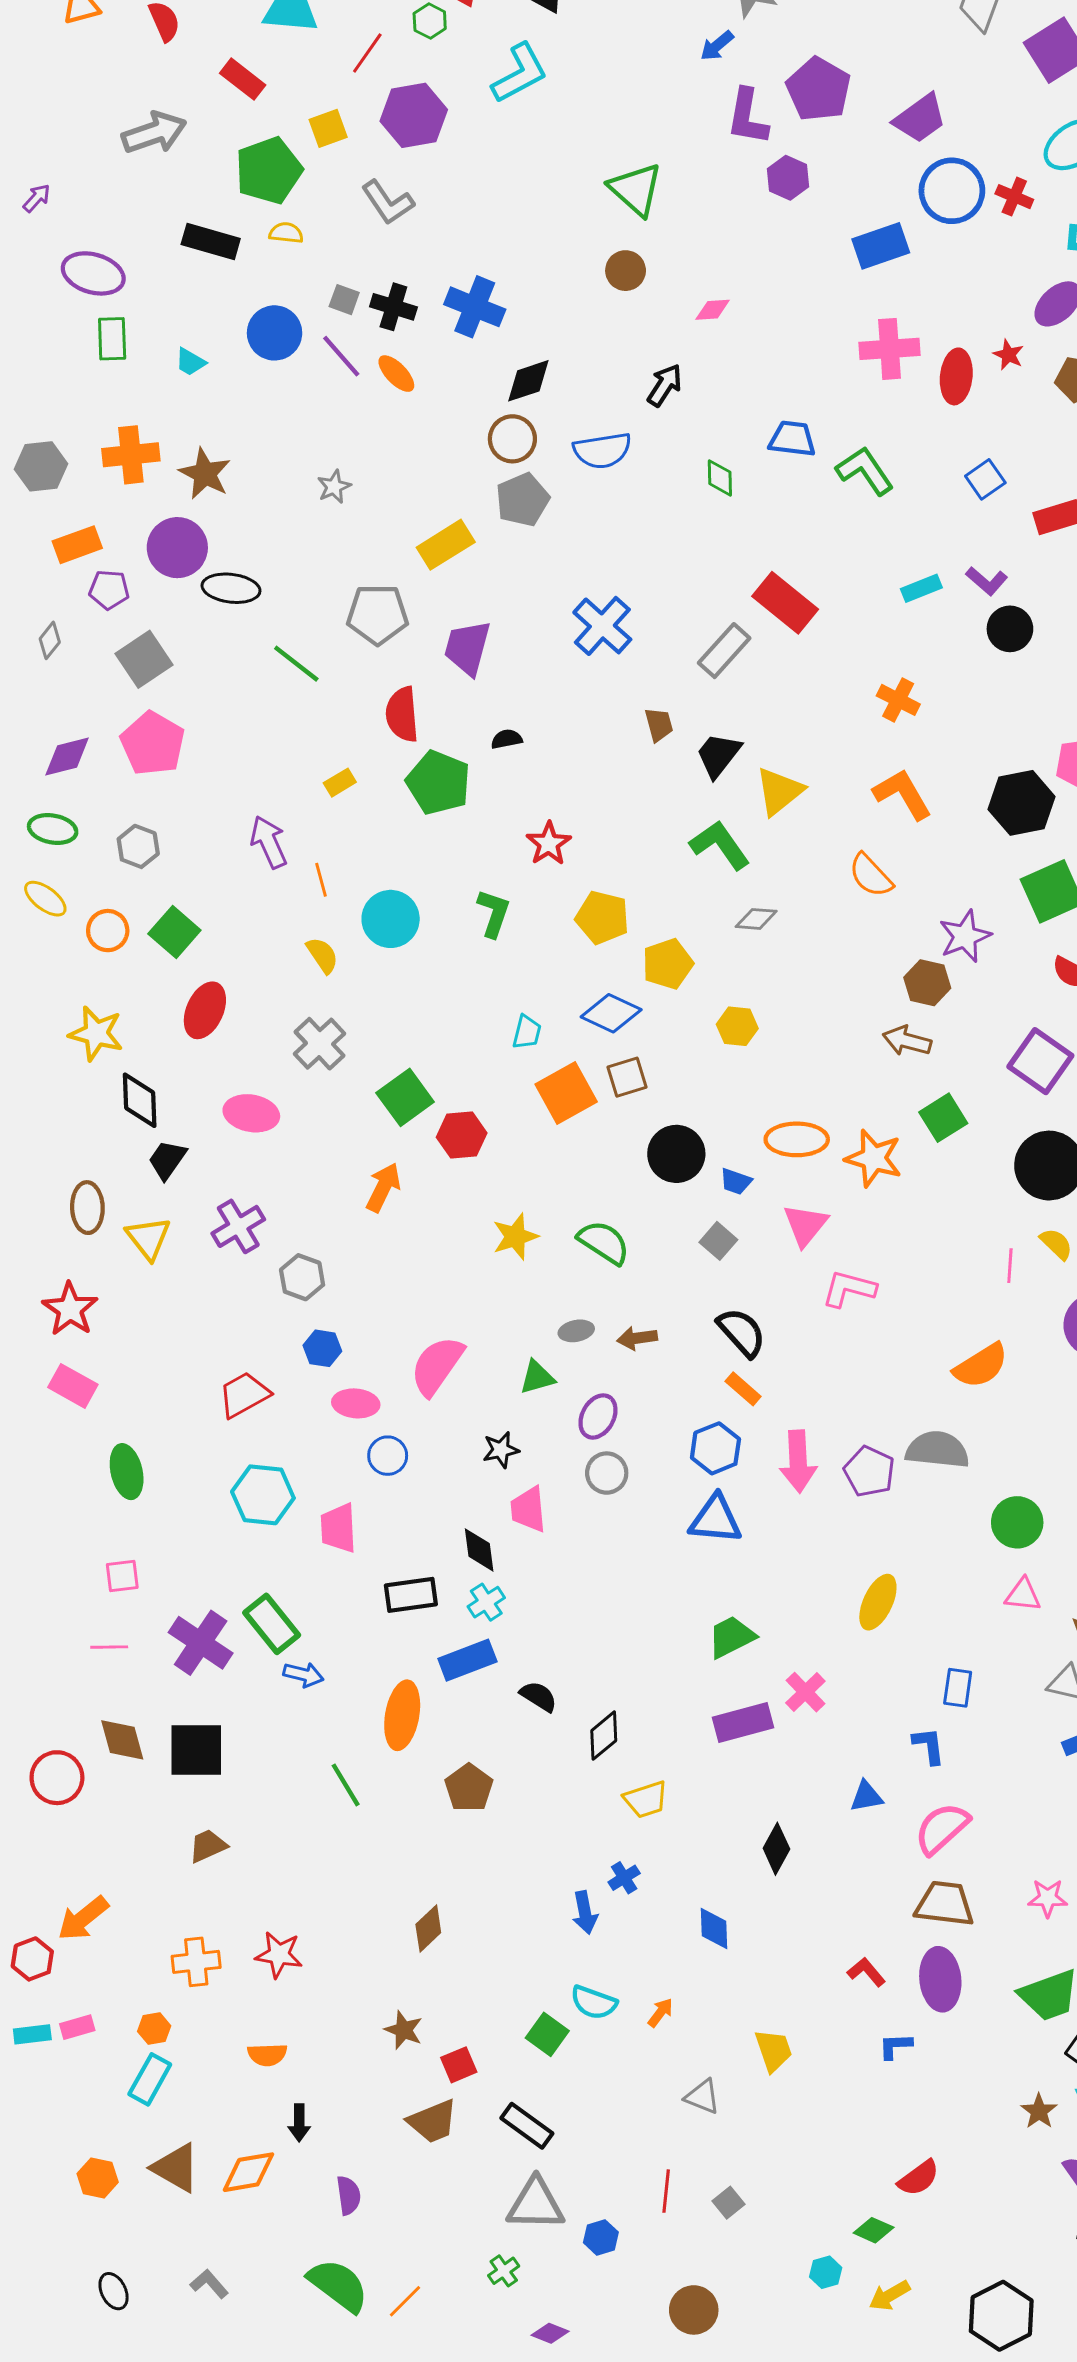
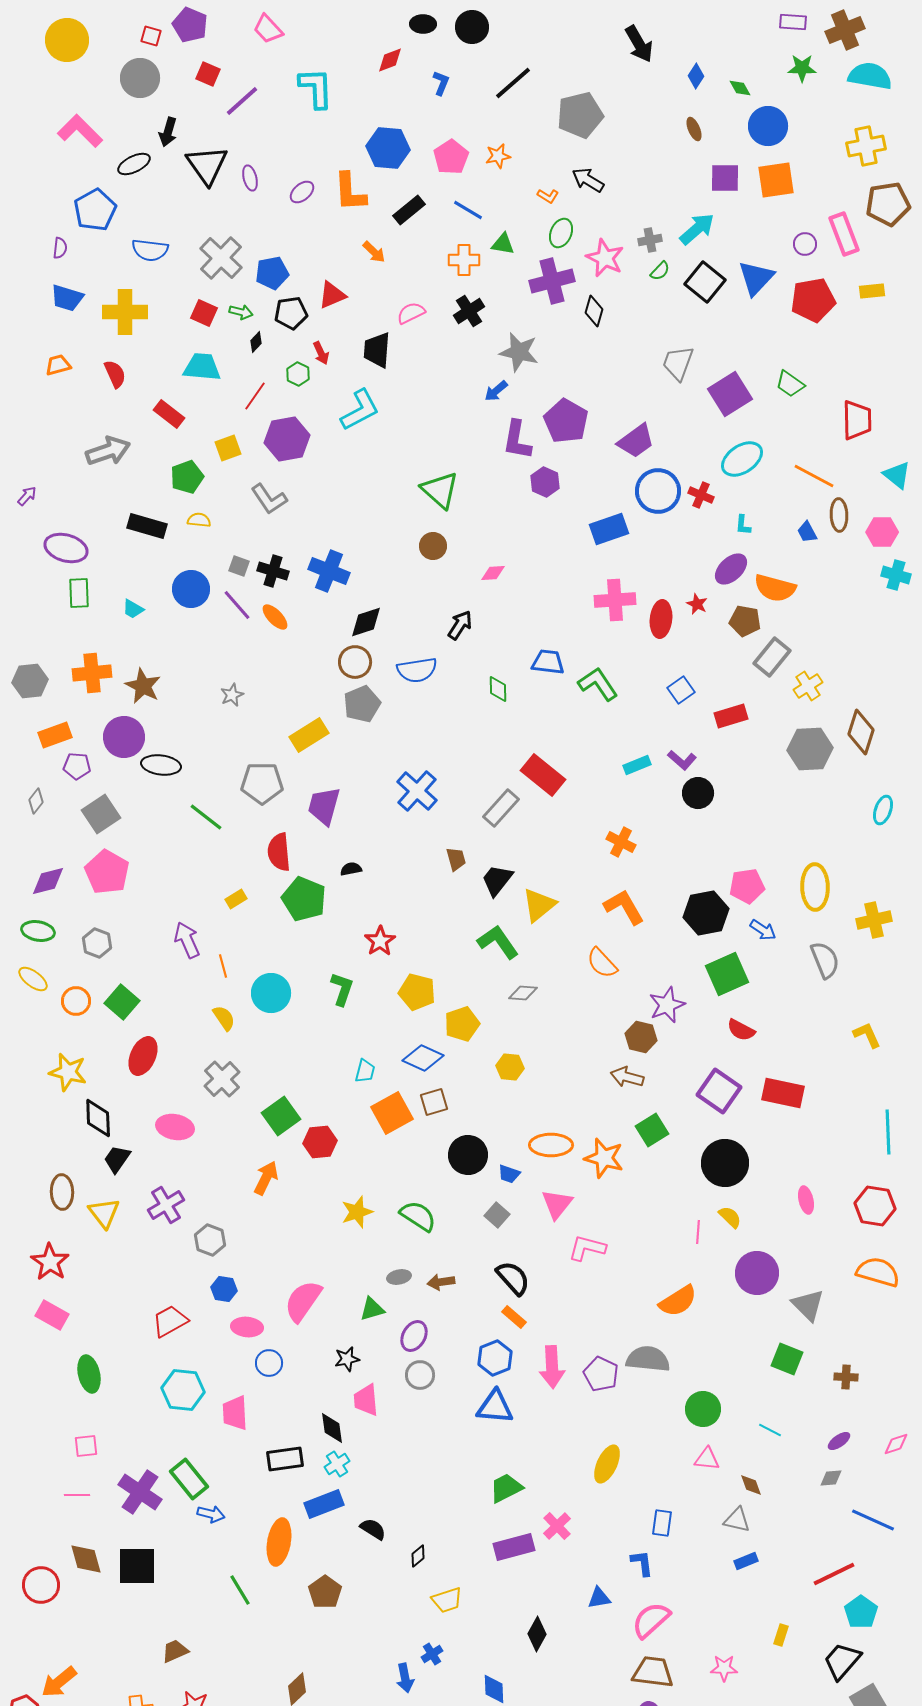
green pentagon: (269, 170) -> (187, 477), size x0.7
black diamond: (604, 1736) -> (418, 1556), size x0.7
brown trapezoid: (208, 1846) -> (175, 1651), moved

